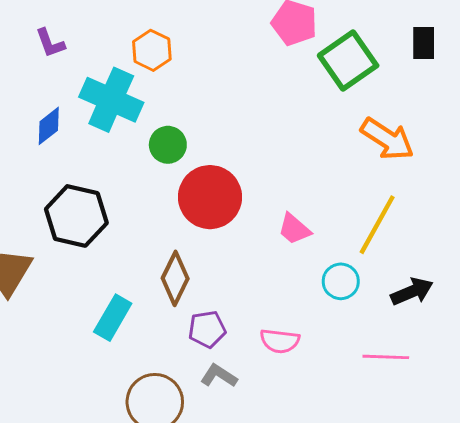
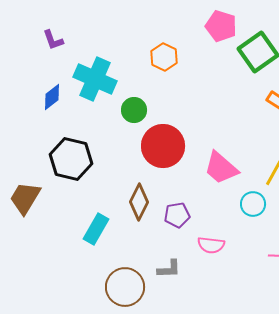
orange hexagon: (152, 50) -> (164, 57), moved
pink trapezoid: (294, 229) -> (221, 168), size x1.5
purple pentagon: (207, 329) -> (177, 215), moved
gray L-shape: (219, 376) -> (169, 269), turned 145

